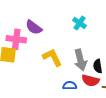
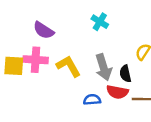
pink cross: (16, 39) -> (36, 60), moved

